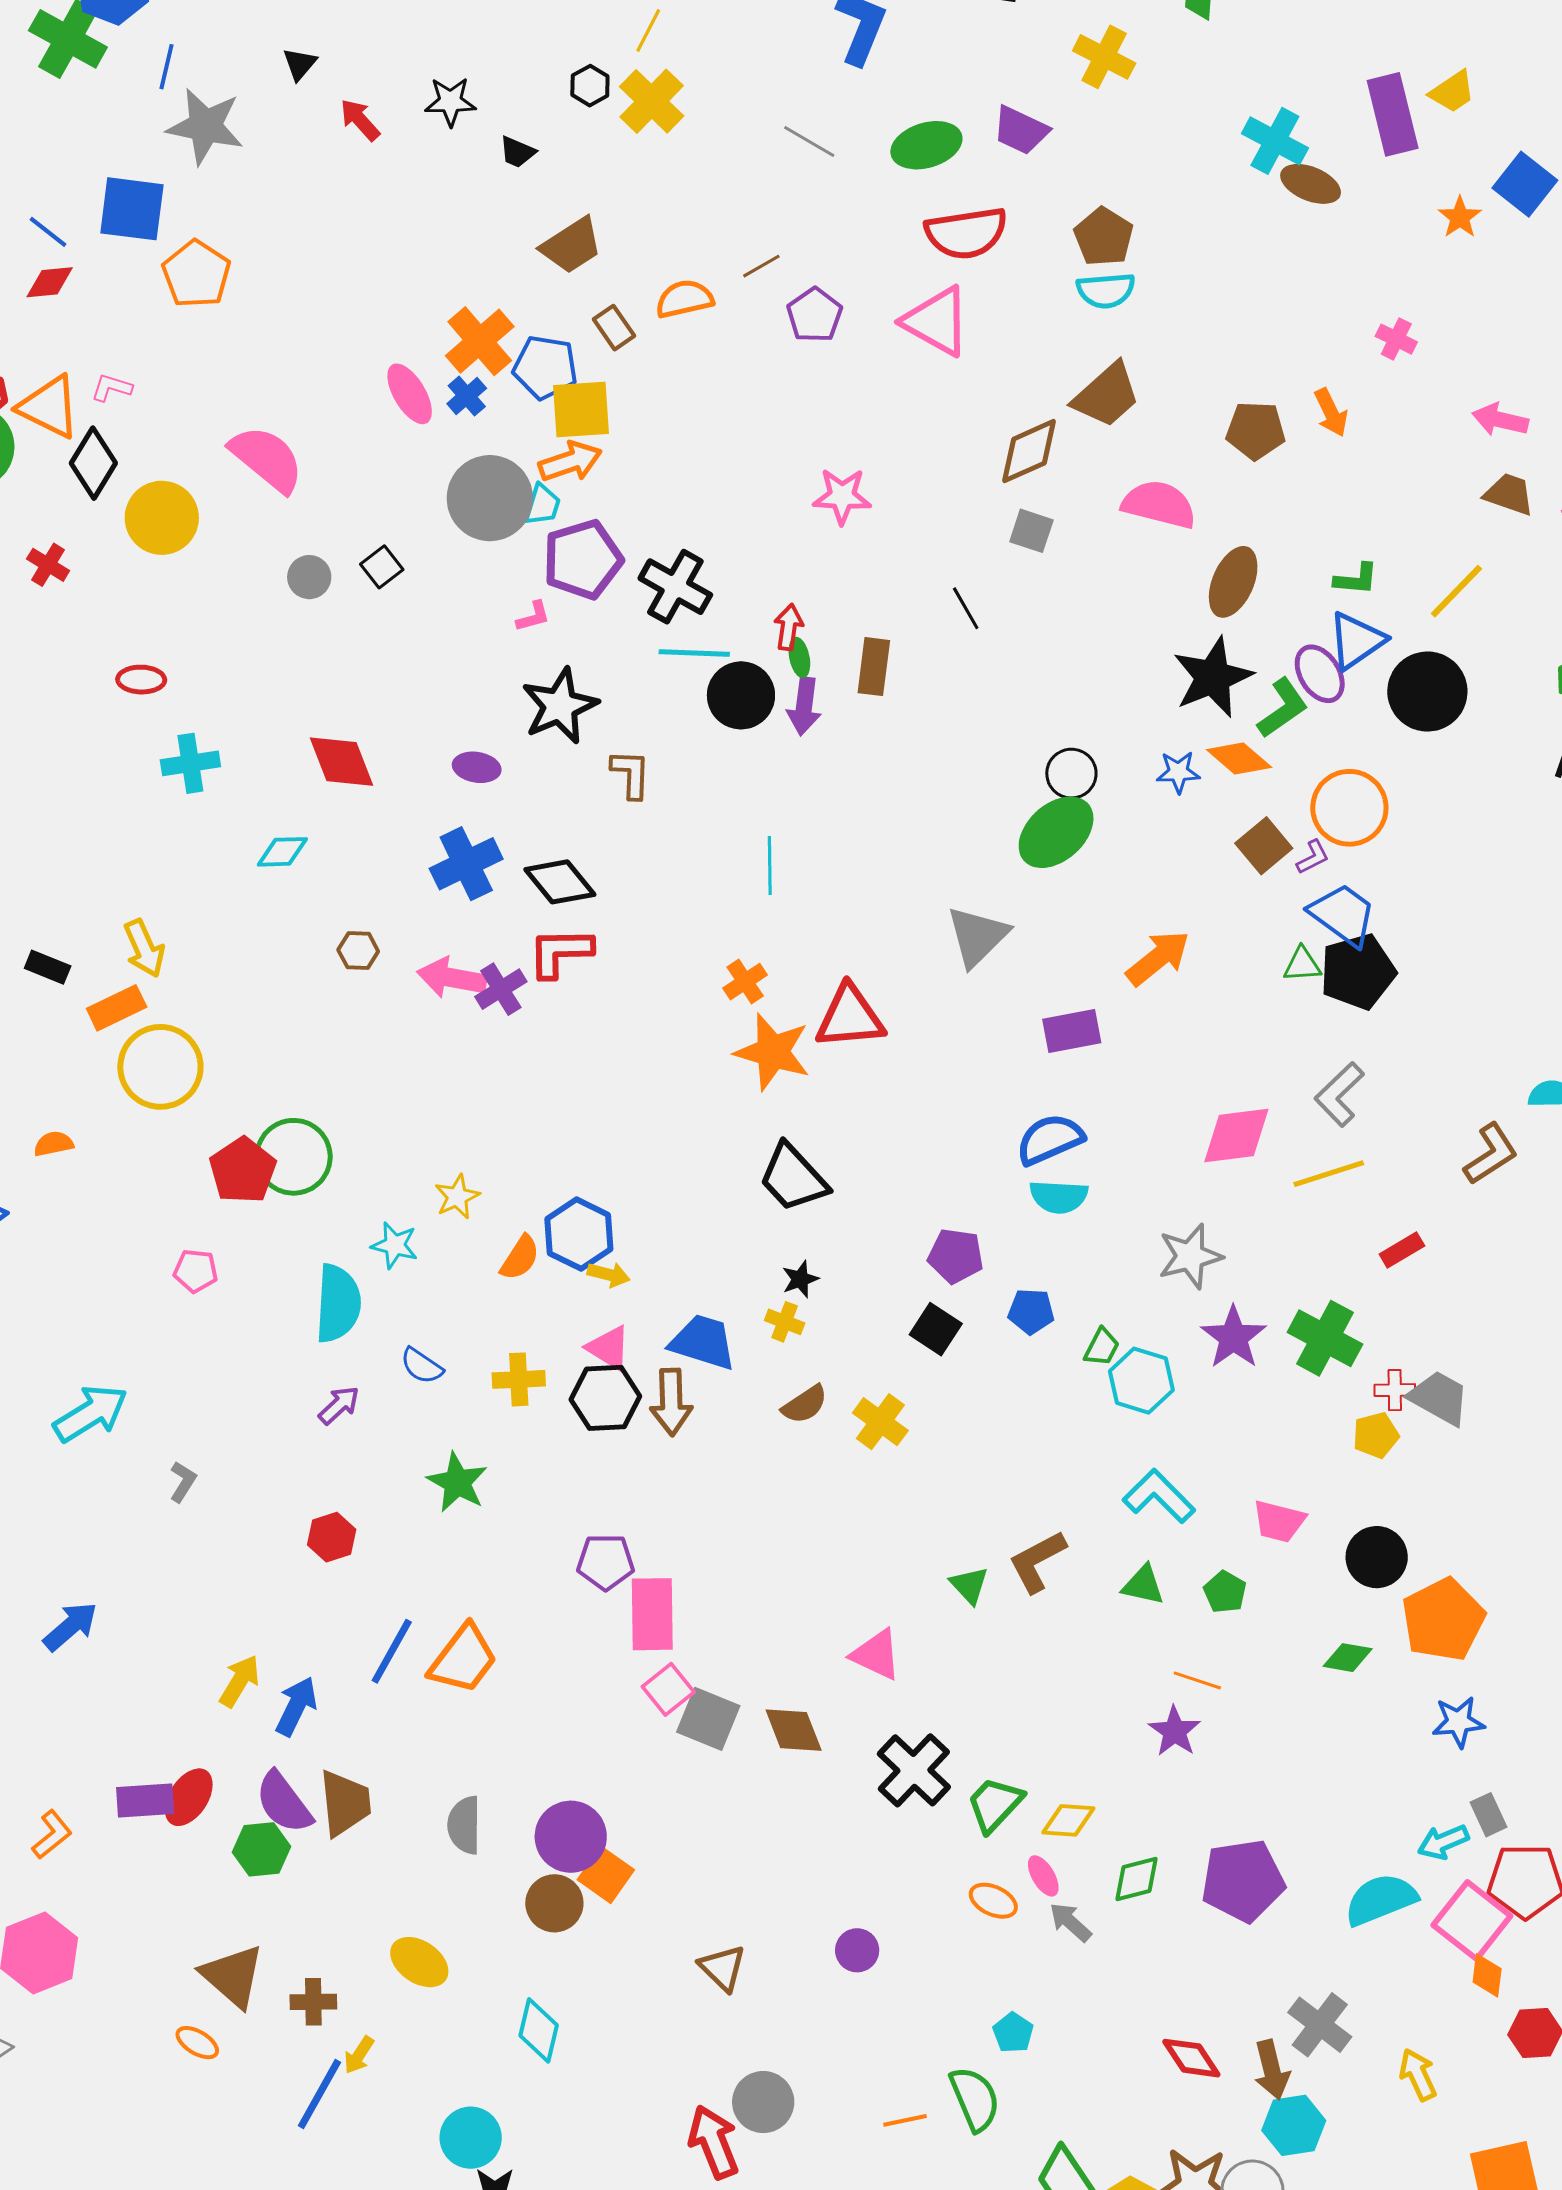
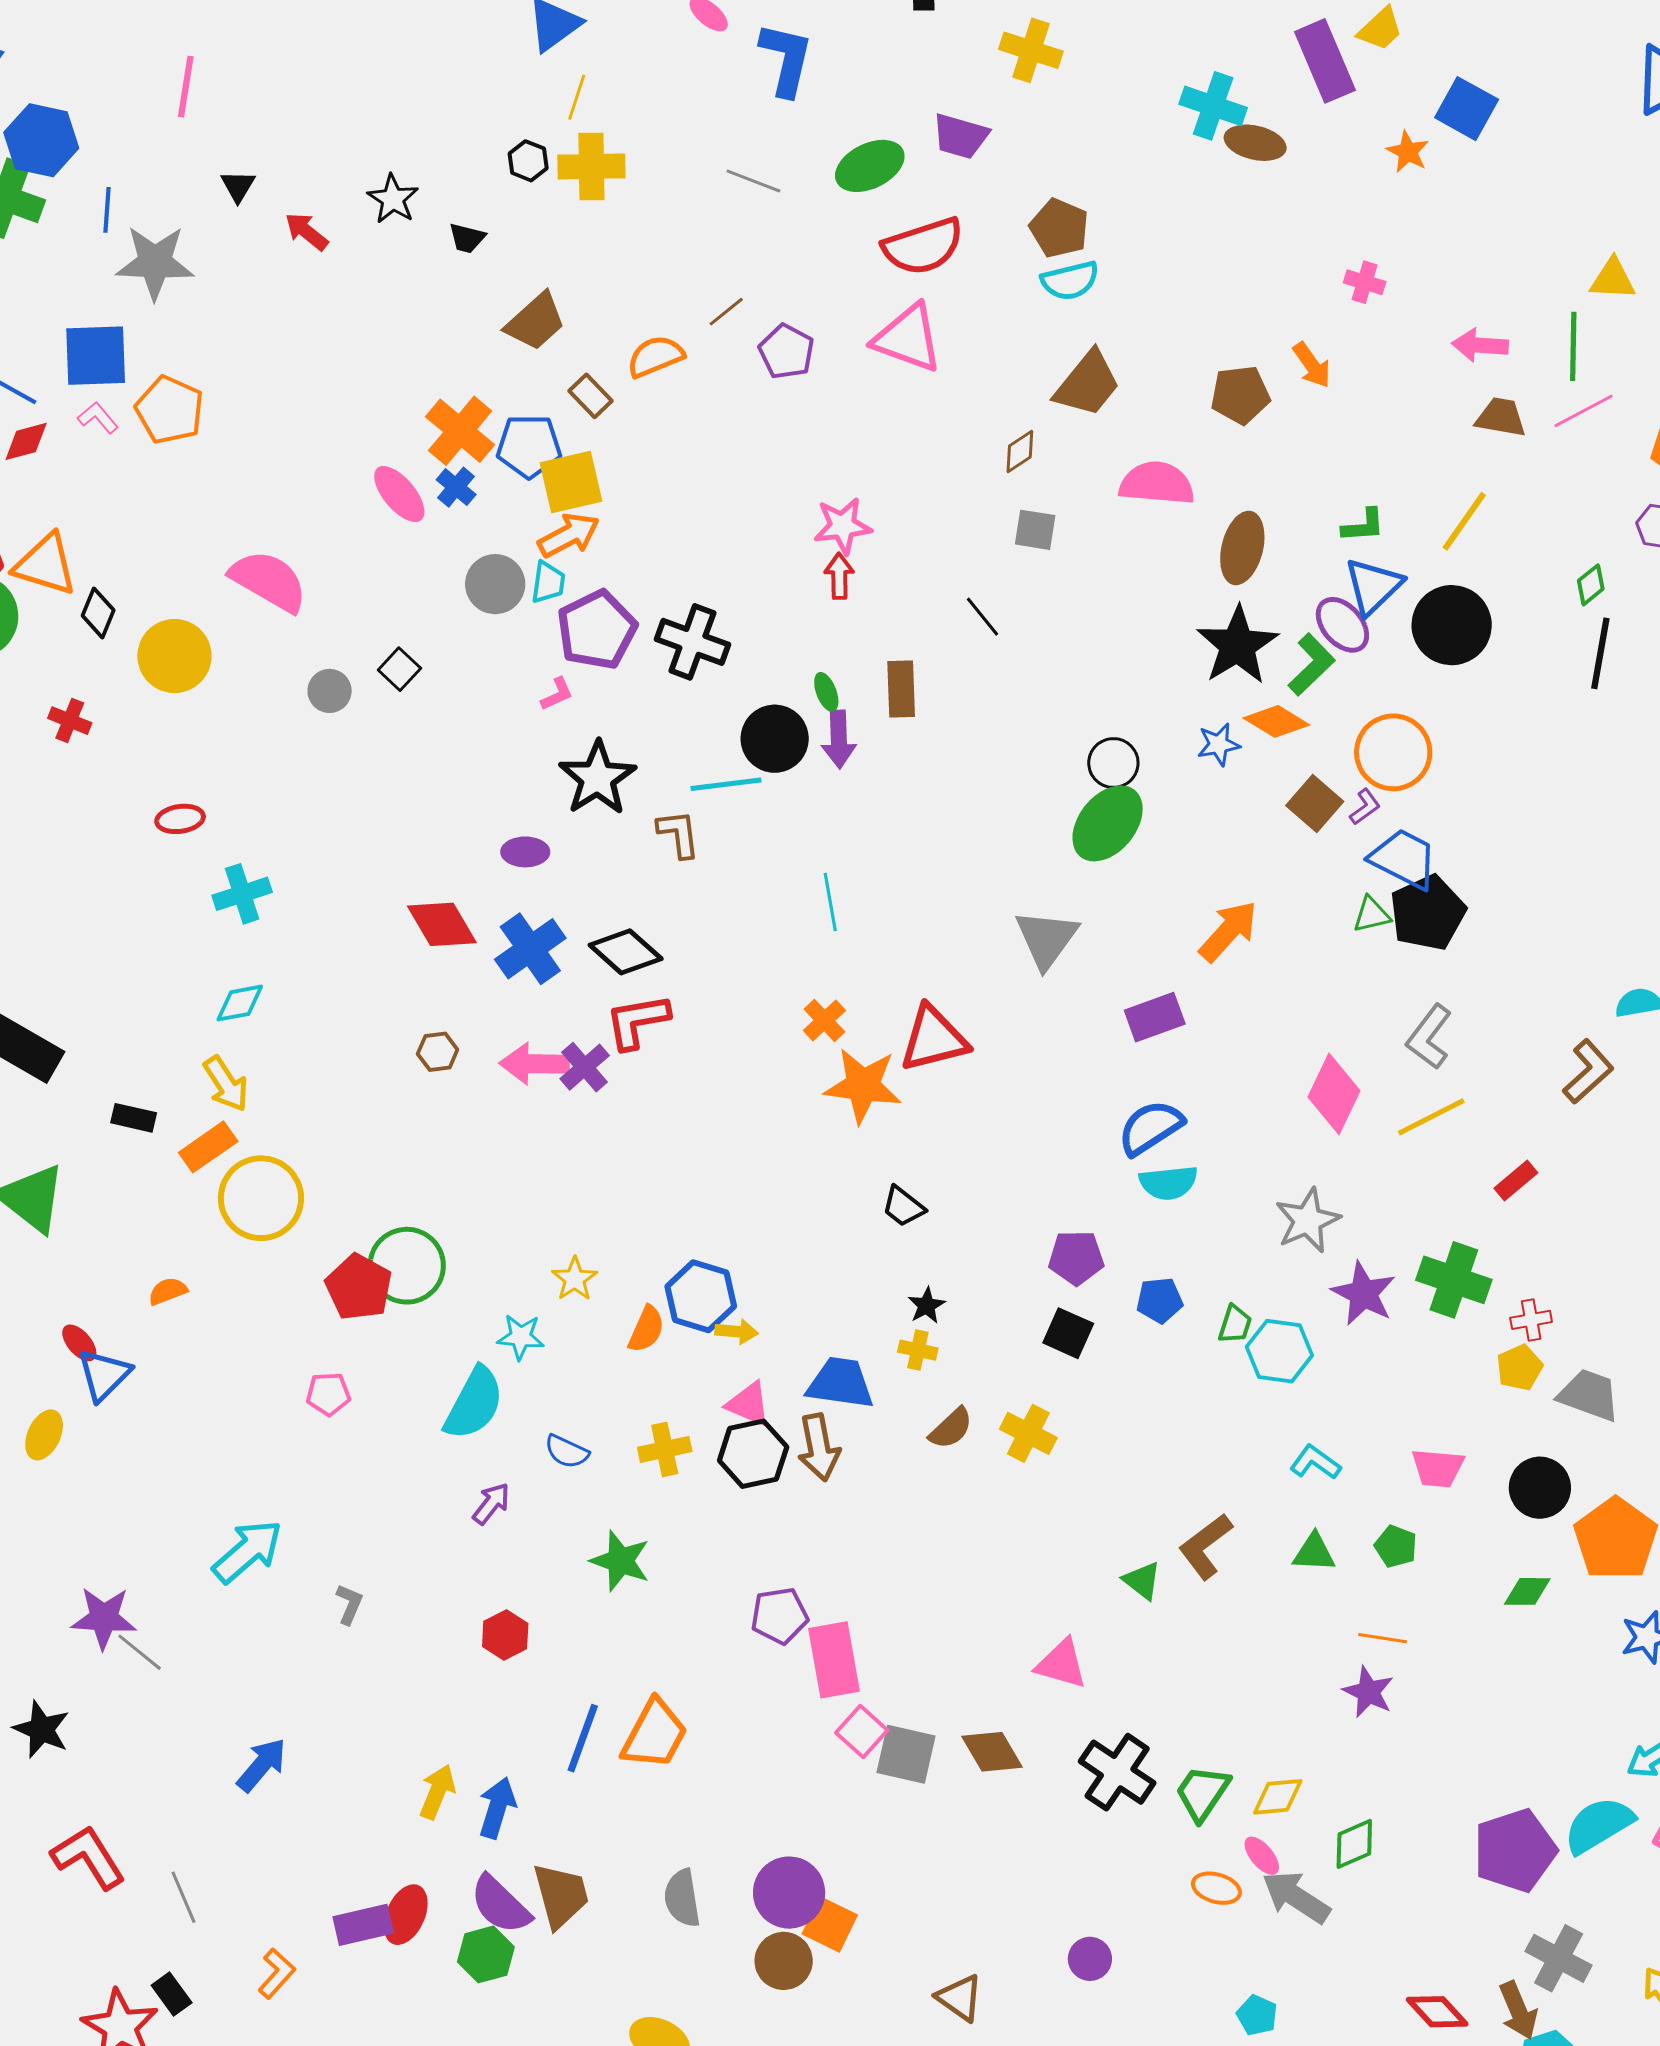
yellow cross: (652, 101) -> (591, 167), turned -36
black star: (450, 102) -> (393, 199), turned -30
pink L-shape: (112, 388) -> (98, 418), moved, turned 42
brown diamond: (1029, 451) -> (1020, 451), size x0.6
black diamond: (93, 463) -> (98, 613), size x0.7
gray circle: (490, 498) -> (495, 584), size x0.7
red arrow: (789, 627) -> (839, 576), moved
cyan line: (694, 653) -> (726, 784), moved
red diamond: (341, 762) -> (442, 924), moved
cyan diamond: (282, 852) -> (240, 1003), moved
pink diamond: (1236, 1135) -> (1334, 1094), turned -48
black trapezoid: (793, 1178) -> (903, 1207), size x0.6
cyan semicircle: (338, 1303) -> (474, 1403), turned 34
gray trapezoid: (1439, 1398) -> (1589, 1395), moved
cyan L-shape: (1159, 1496) -> (1315, 1462), size x0.7
purple pentagon: (1243, 1881) -> (1515, 1850), moved
gray arrow: (1070, 1922) -> (1296, 1897), size x1.5

